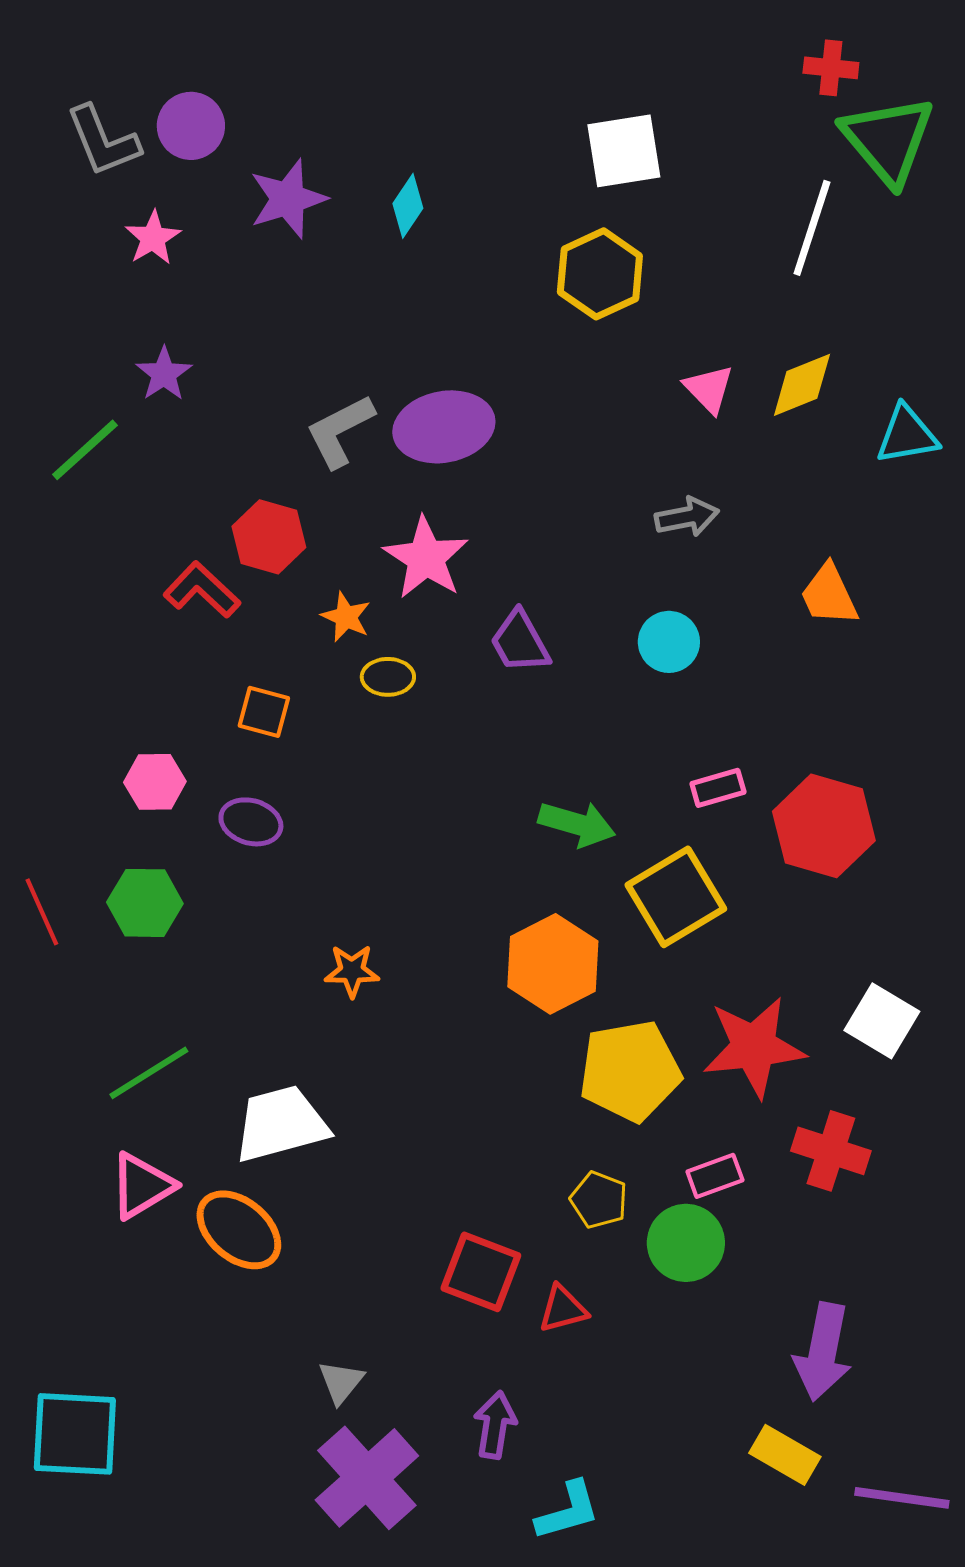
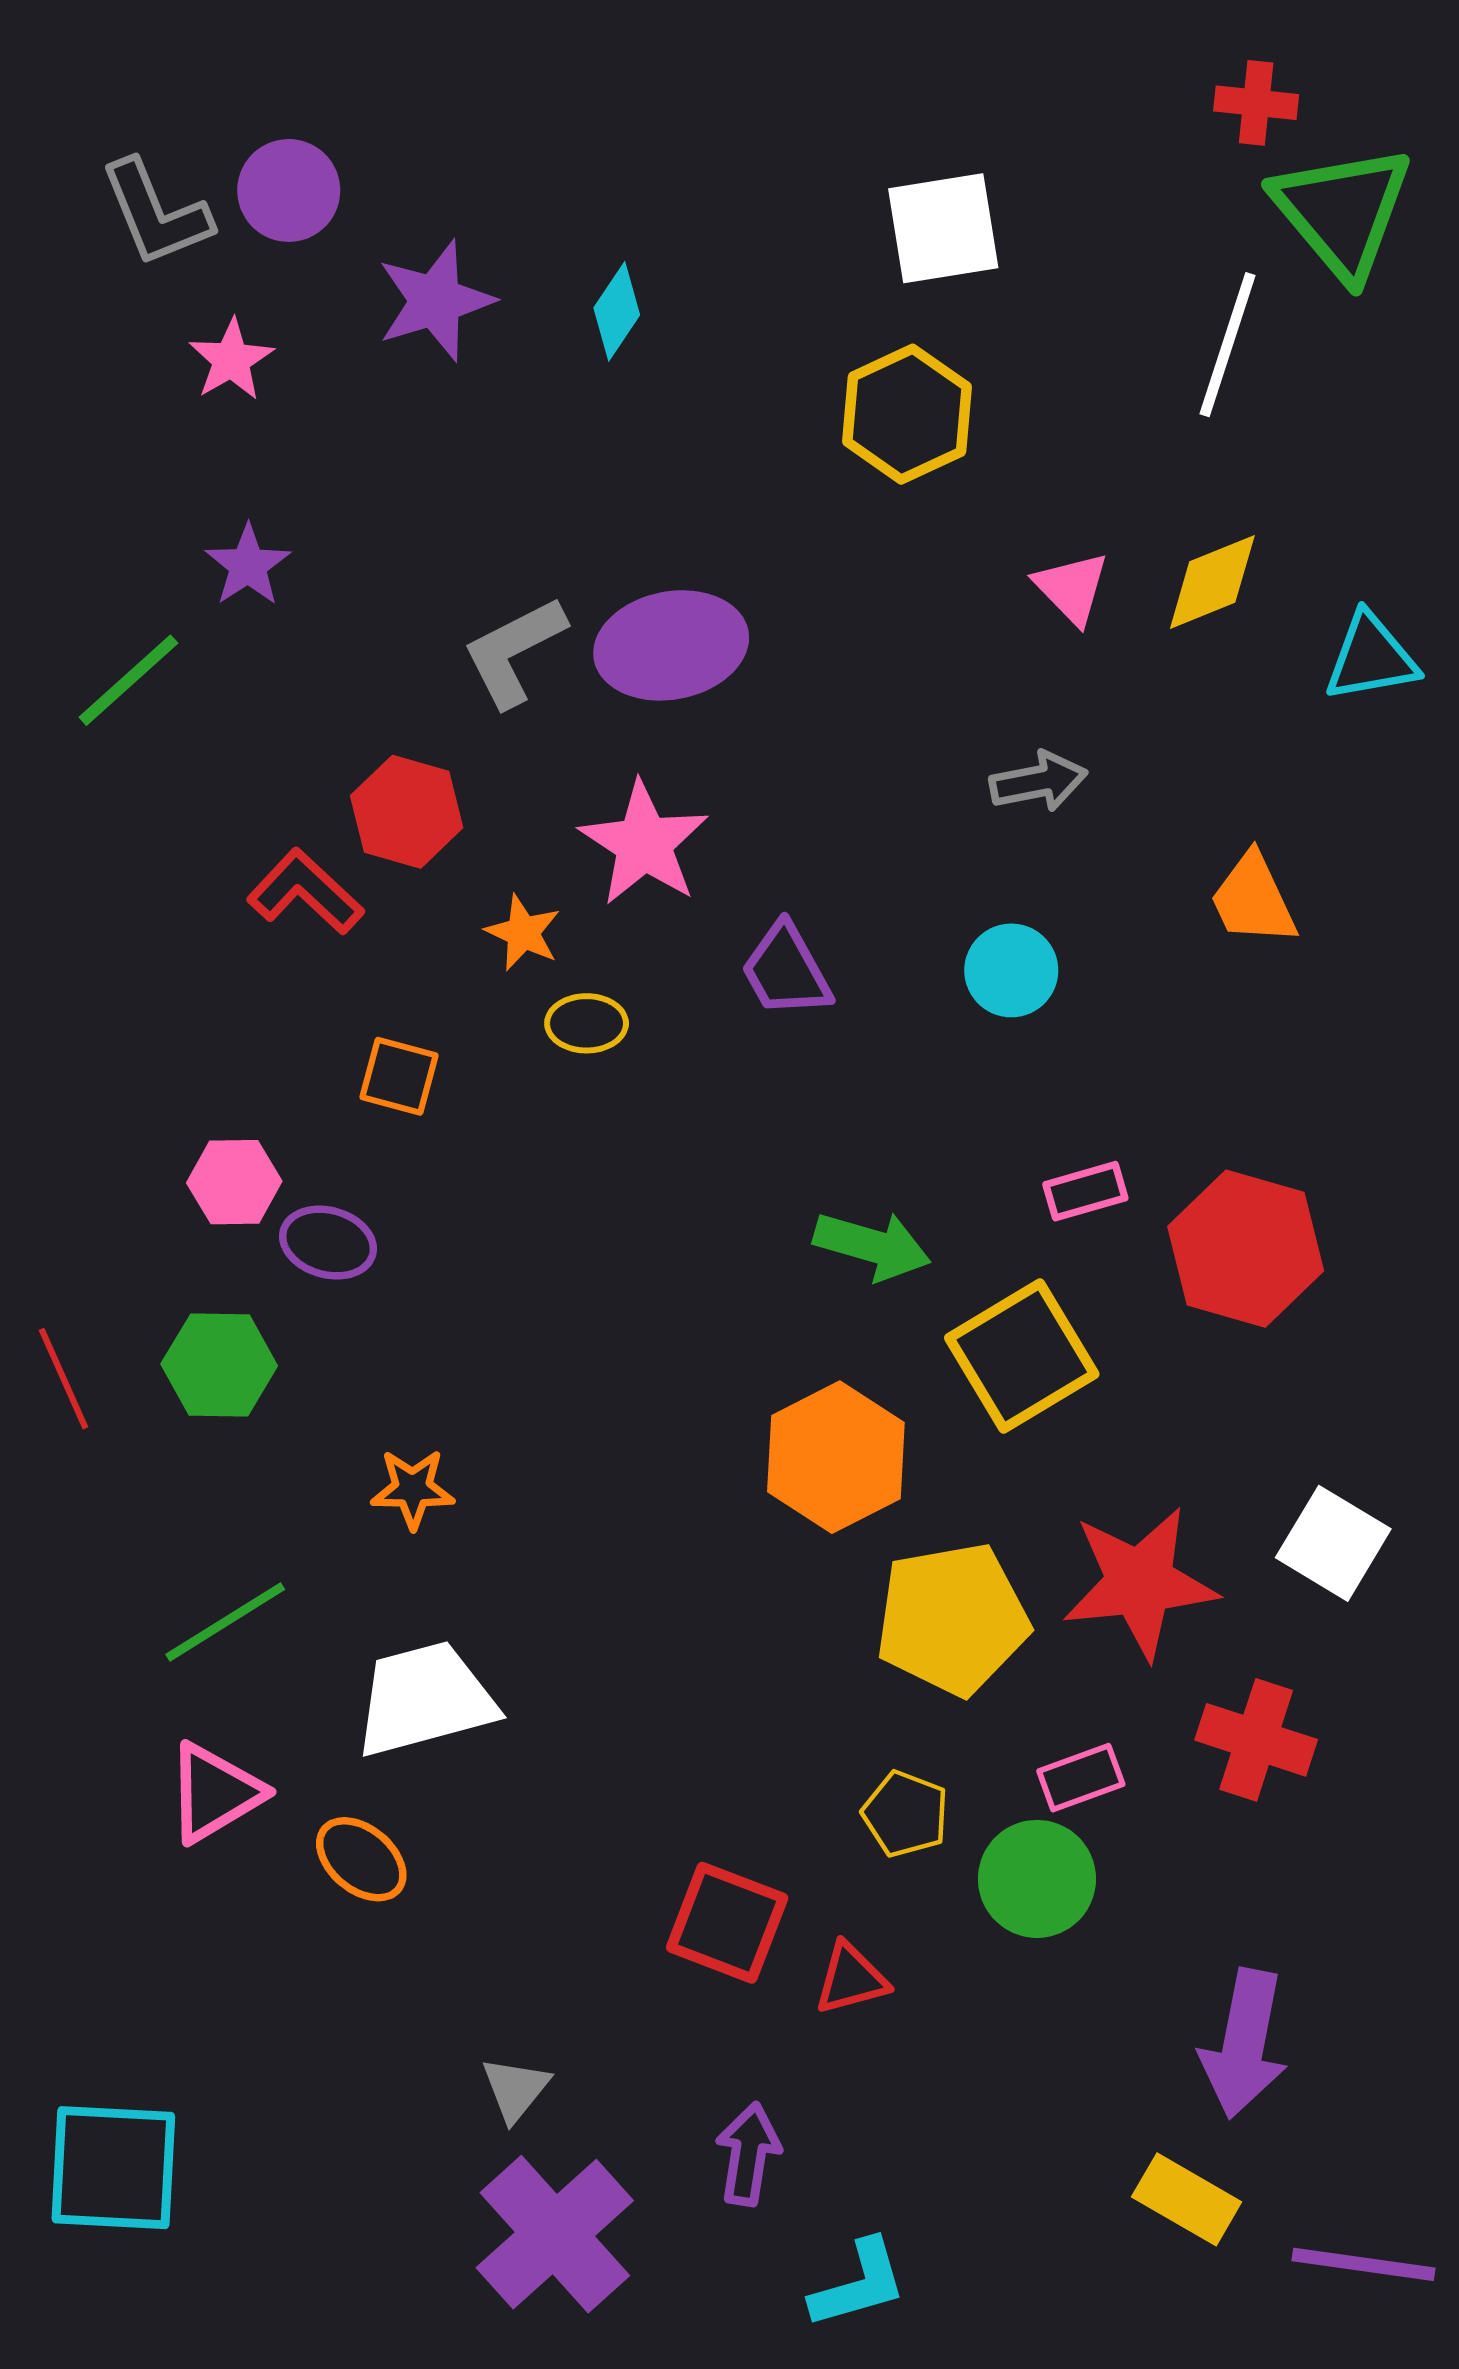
purple ellipse: (251, 822) -> (328, 1243), moved
orange star: (352, 971) -> (413, 1489), moved
orange ellipse: (239, 1230) -> (361, 1859), size x0.7

